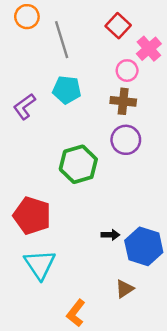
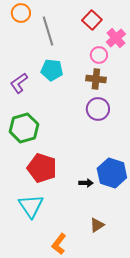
green hexagon: (78, 164) -> (24, 128), moved
red pentagon: (32, 216) -> (42, 168), moved
blue hexagon: (144, 246) -> (112, 173), moved

